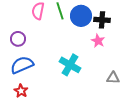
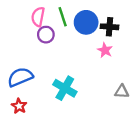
purple circle: (18, 39) -> (46, 35), moved
cyan cross: (70, 65) -> (65, 88), moved

